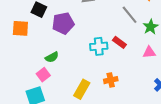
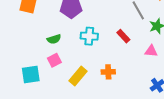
cyan cross: (99, 46) -> (89, 36), moved
pink square: (43, 75) -> (54, 60), moved

